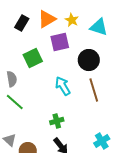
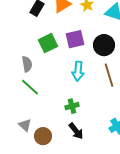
purple square: (60, 42) -> (75, 39), moved
cyan arrow: (63, 86) -> (78, 71), turned -144

